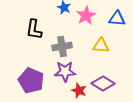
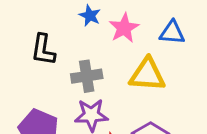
yellow triangle: (101, 46) -> (147, 75), size x1.4

